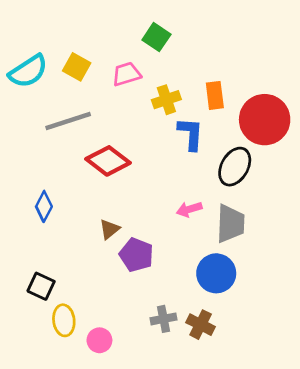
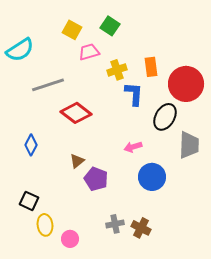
yellow square: (77, 67) -> (72, 30), moved
gray trapezoid: (230, 224) -> (189, 145), moved
blue circle: (216, 273) -> (152, 177), moved

